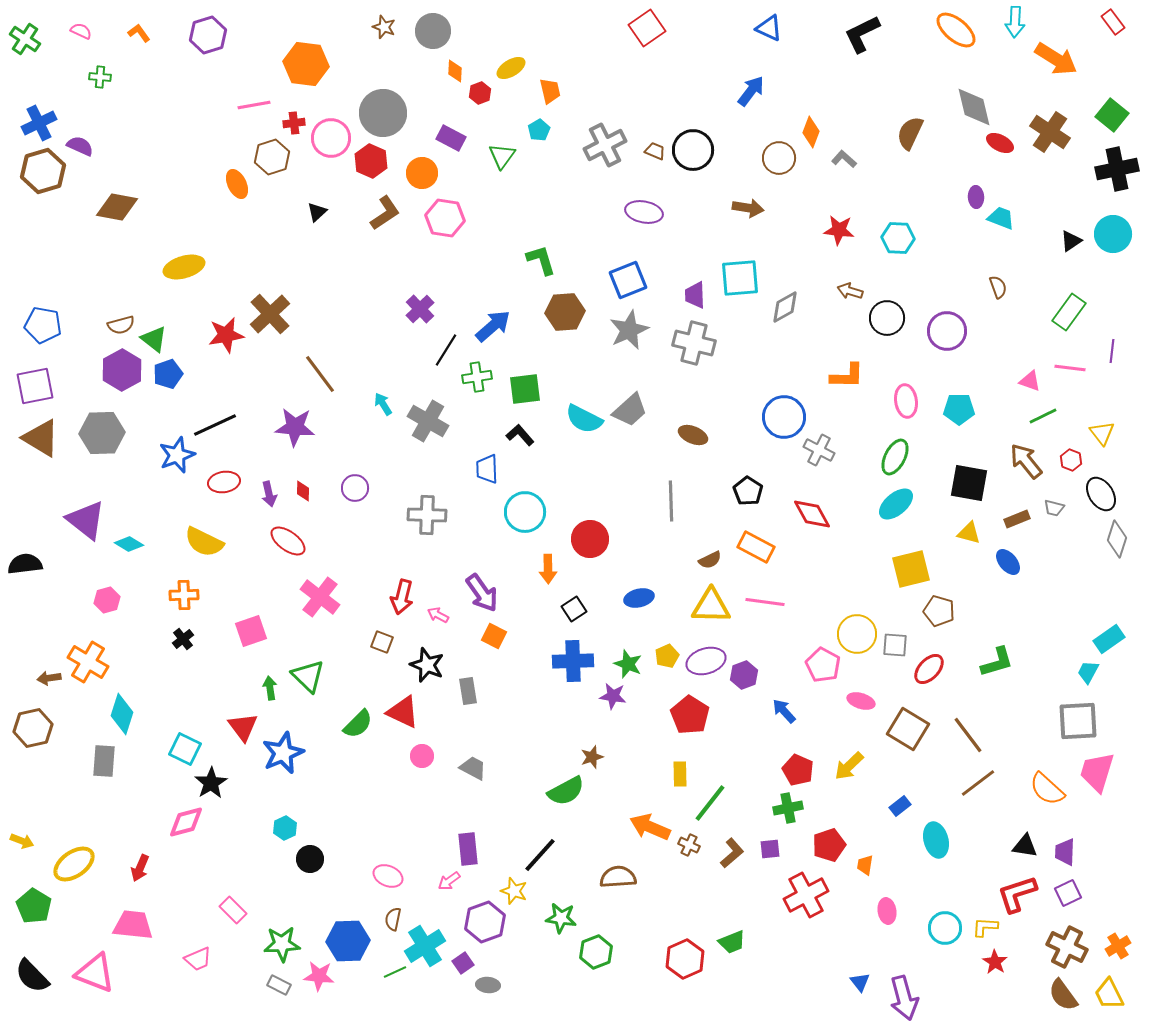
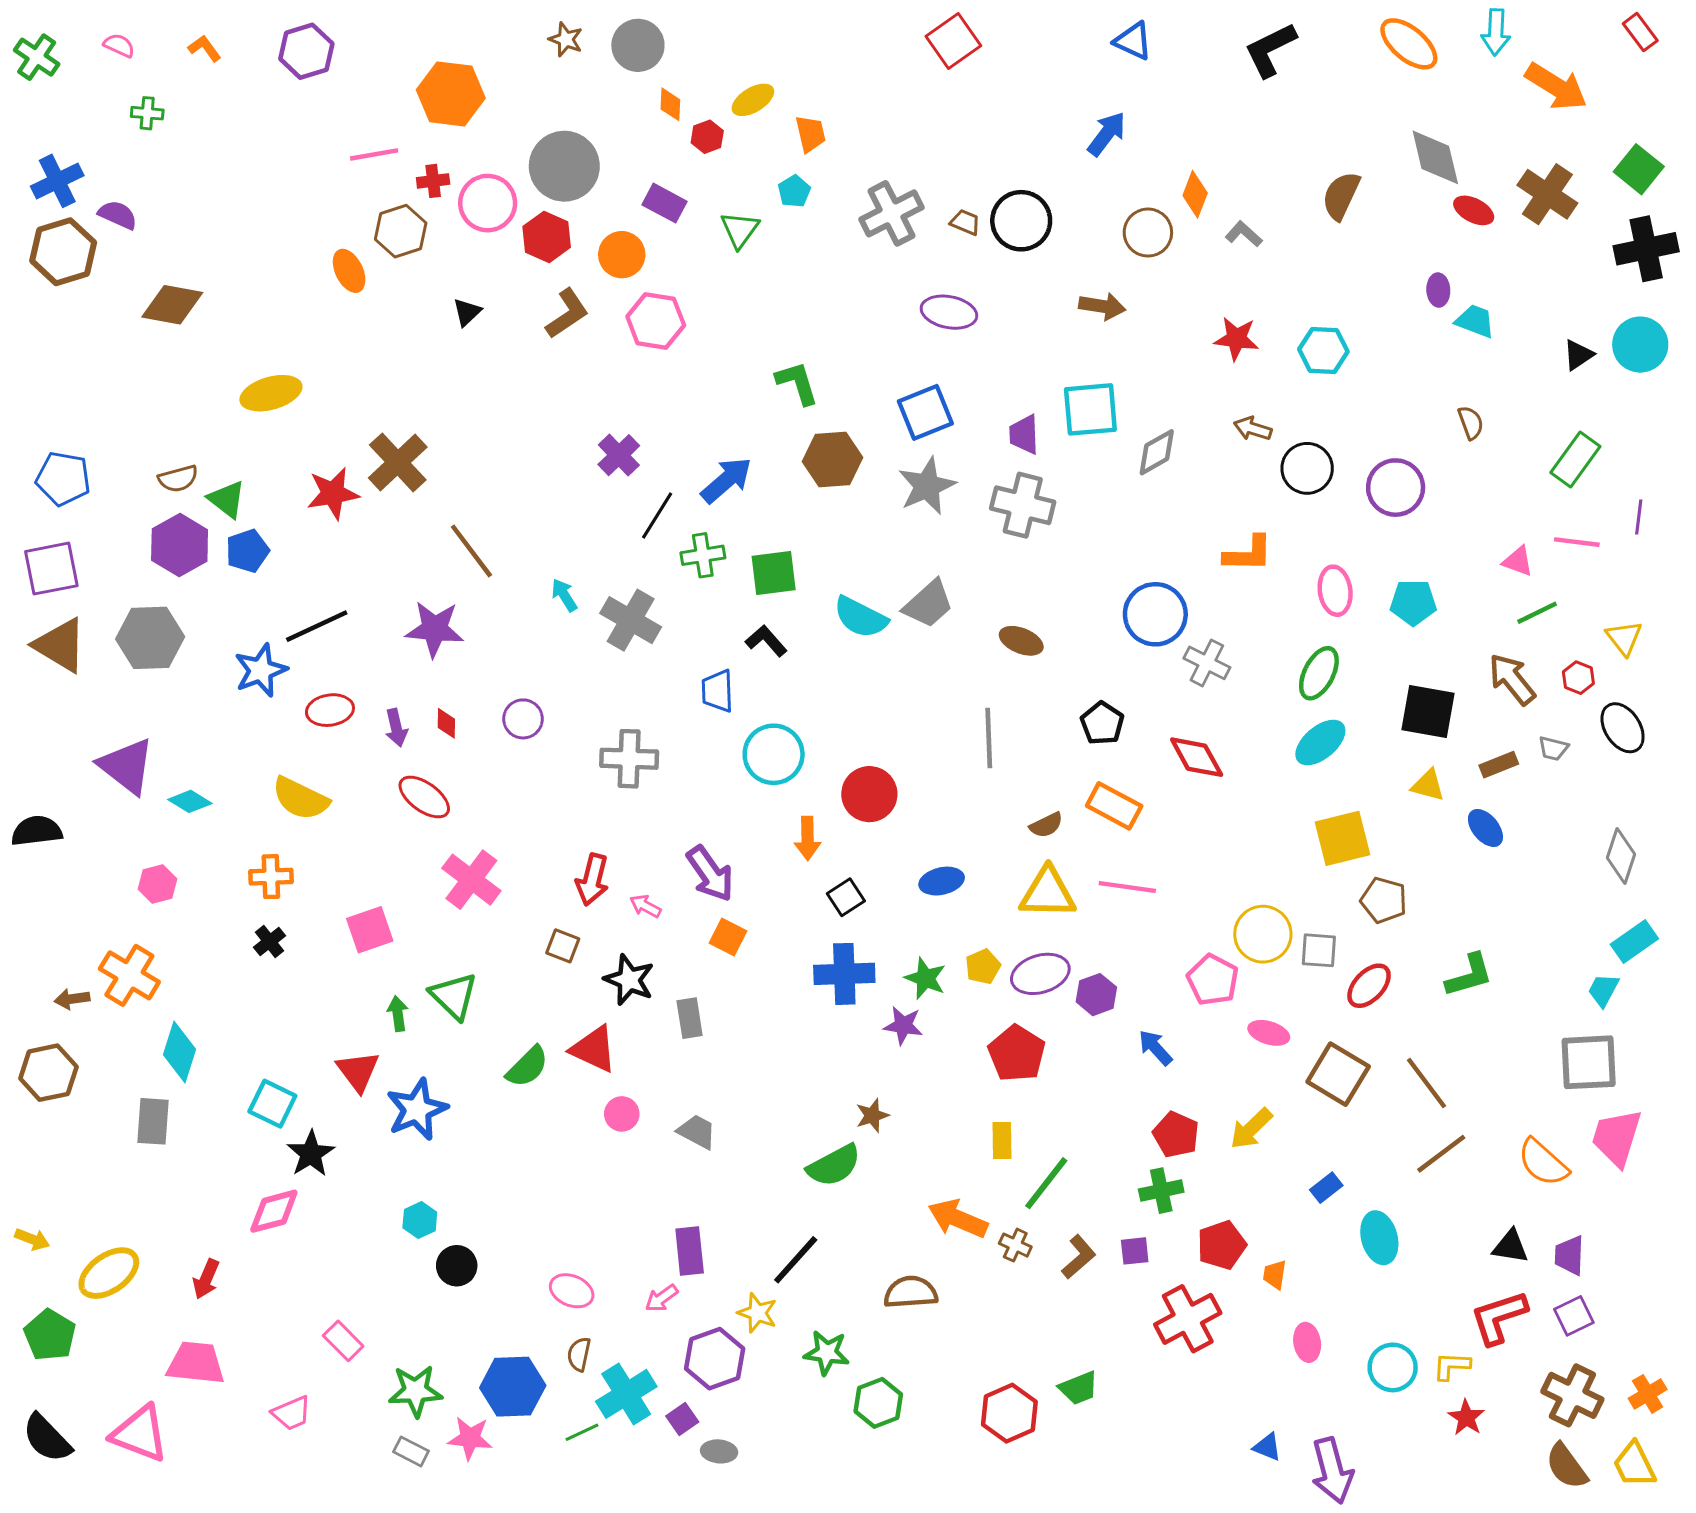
gray diamond: (1117, 539) -> (1621, 856), moved
blue triangle: (860, 982) -> (1267, 1447), turned -30

